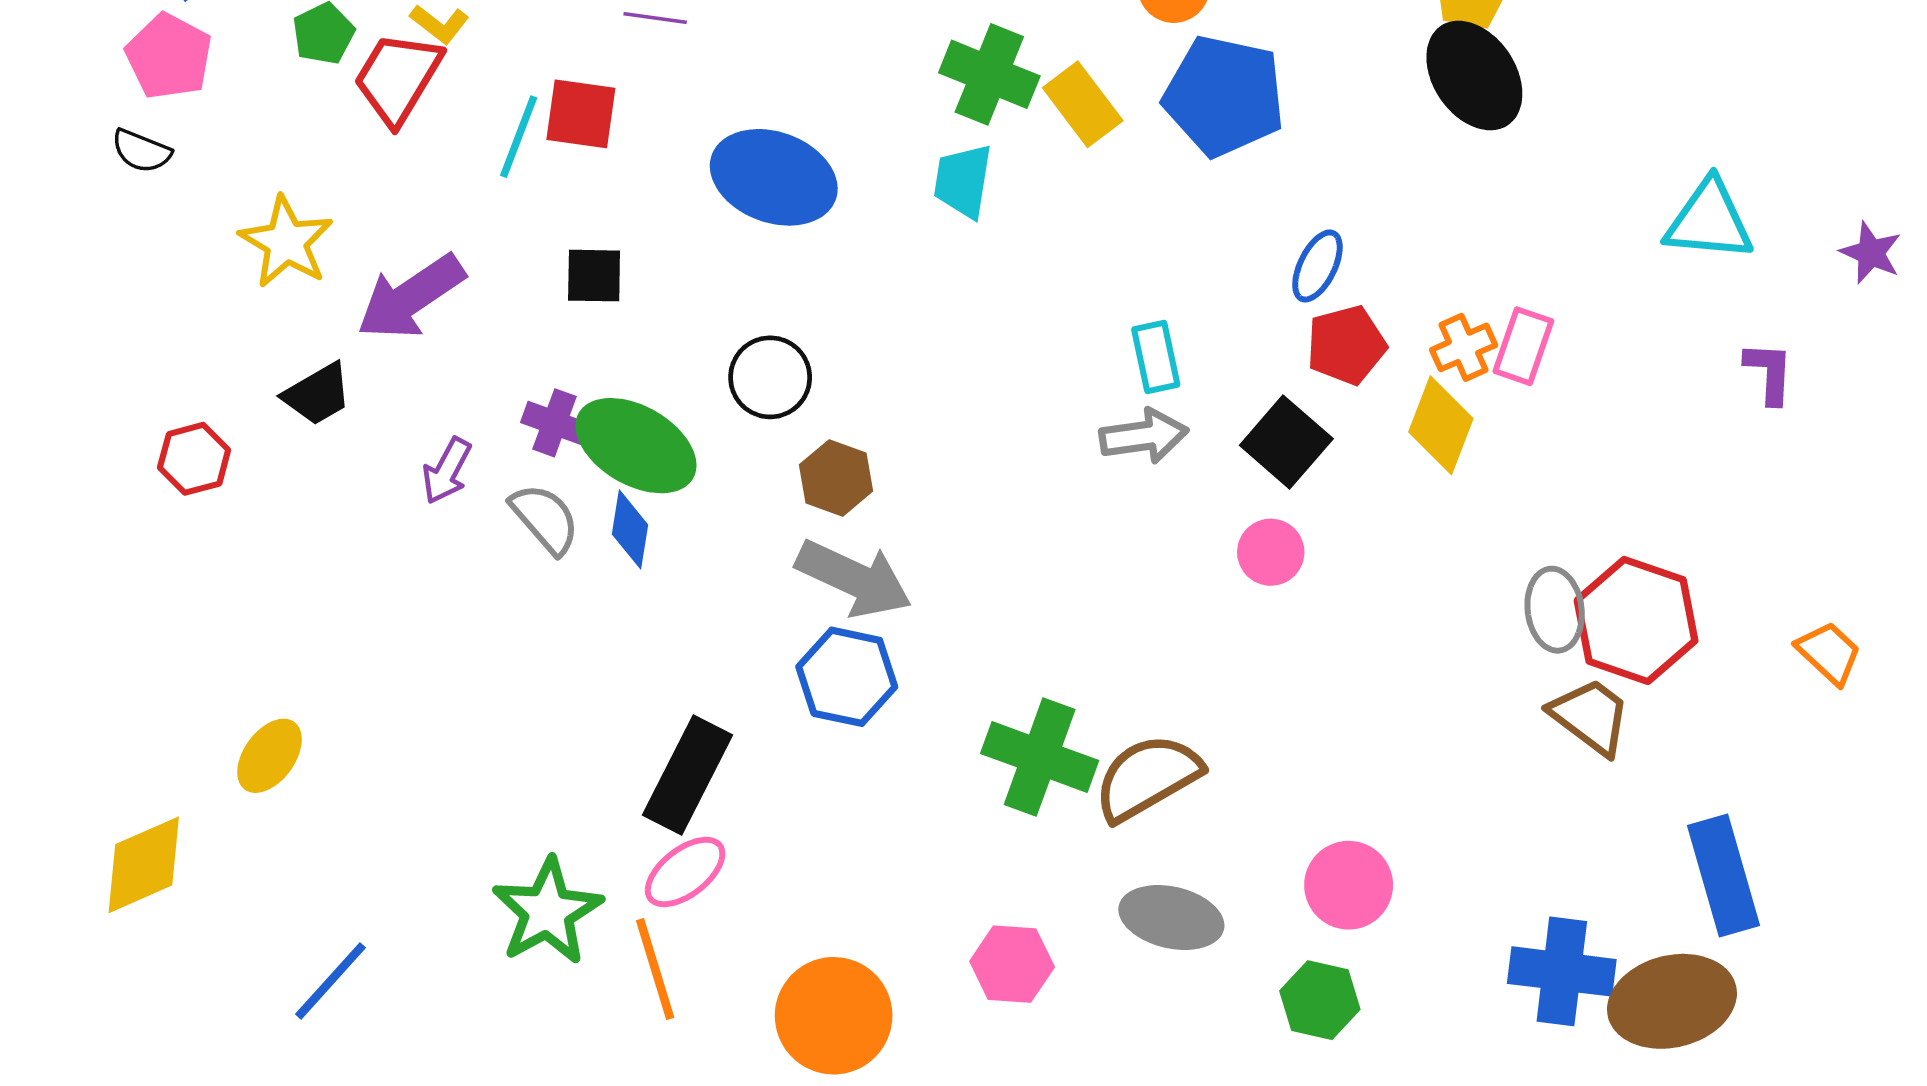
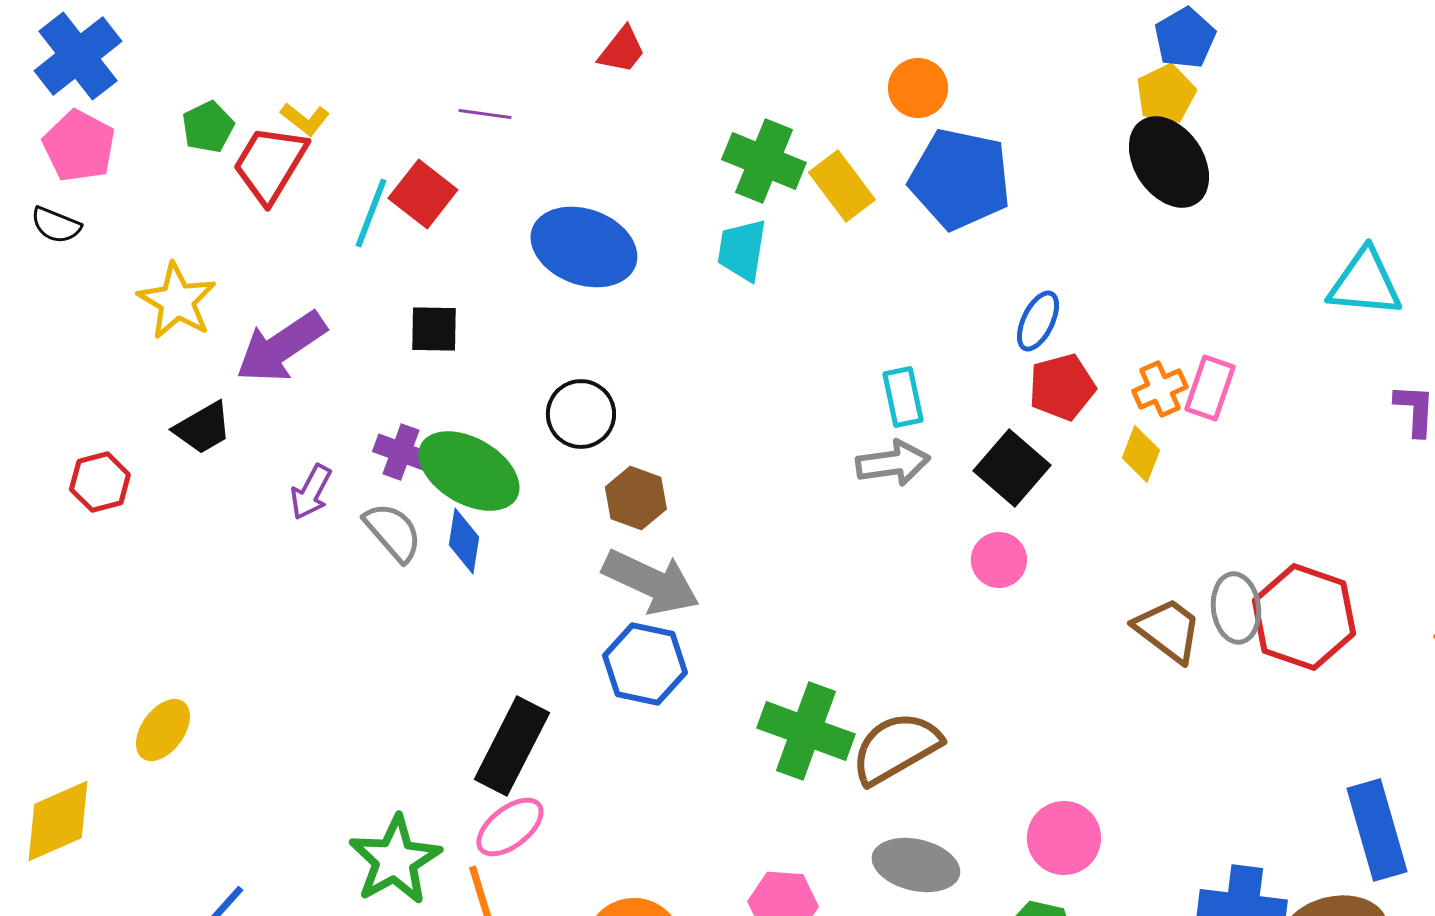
red square: (581, 114) -> (423, 194), turned 30
yellow diamond: (1441, 425) -> (1141, 454), size x0.7
brown trapezoid: (1591, 716) -> (1168, 630), moved

